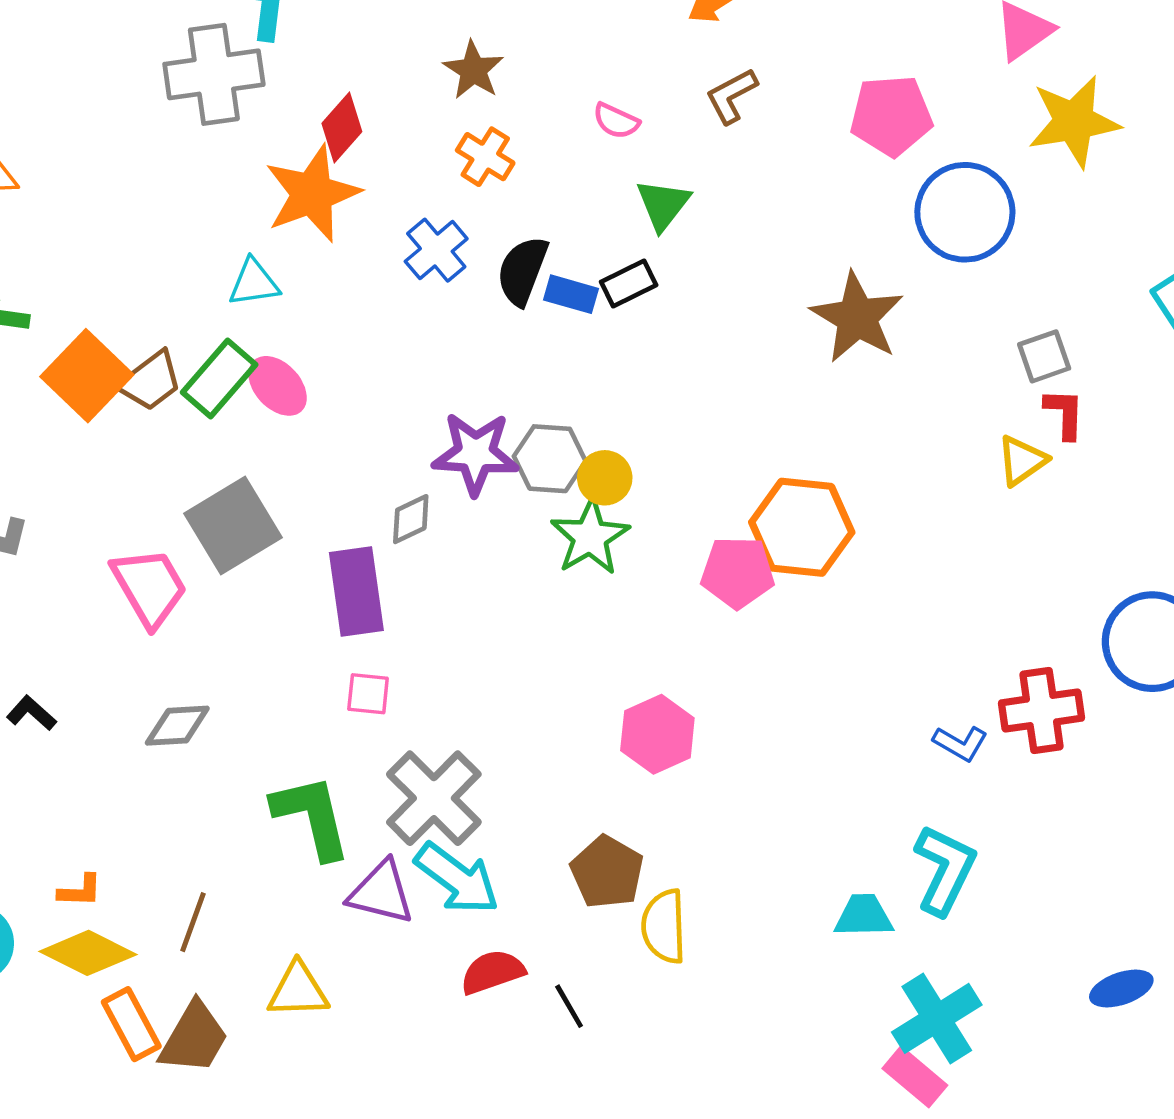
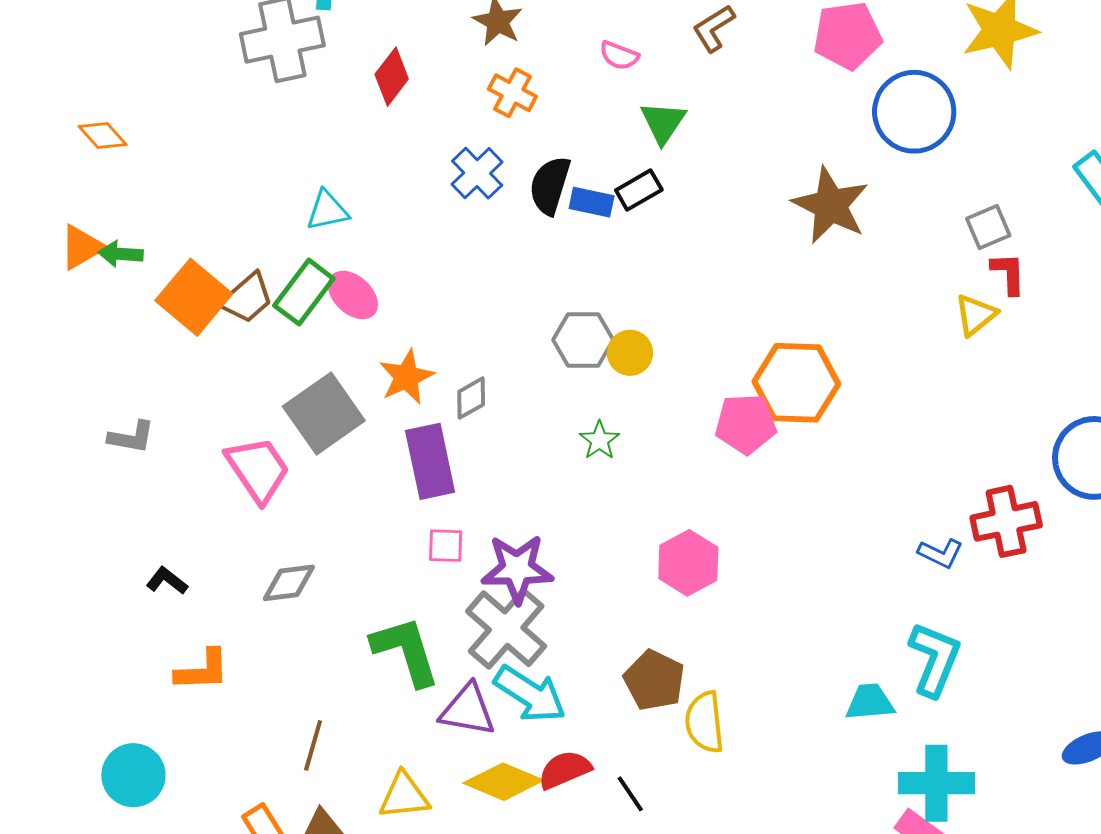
orange star: (312, 194) -> (406, 377), moved, size x0.7
purple star: (475, 453) -> (517, 569), moved
green star: (590, 537) -> (599, 440), moved, size x0.6
orange L-shape: (80, 891) -> (202, 670), moved, size x1.5
yellow diamond: (88, 953) -> (503, 782), moved
cyan cross: (937, 1018) -> (936, 783), turned 36

